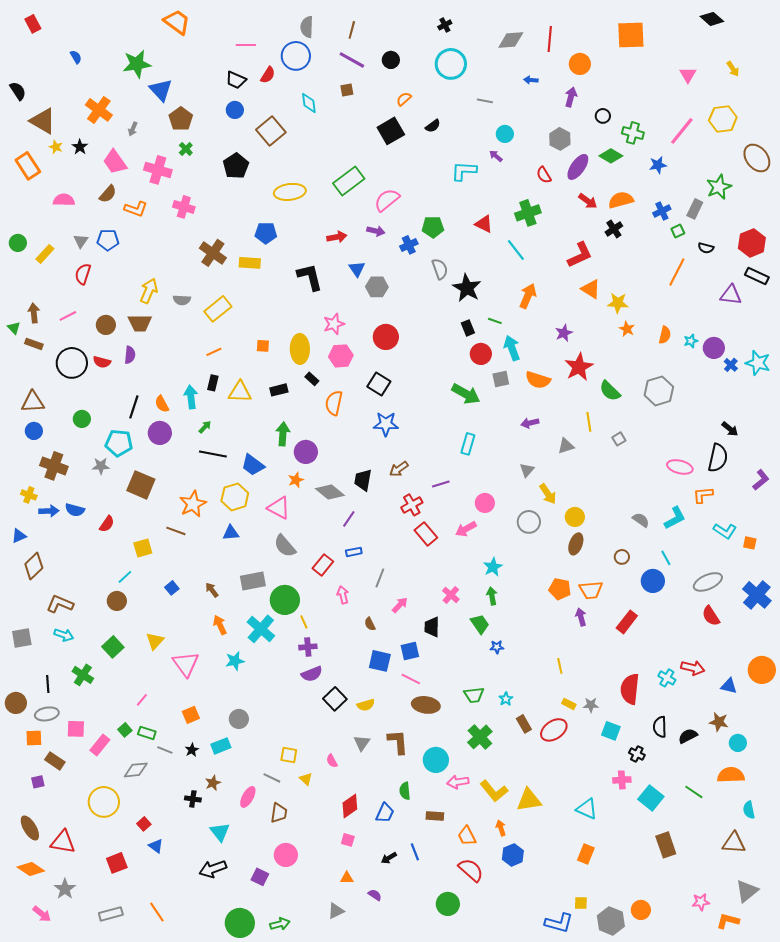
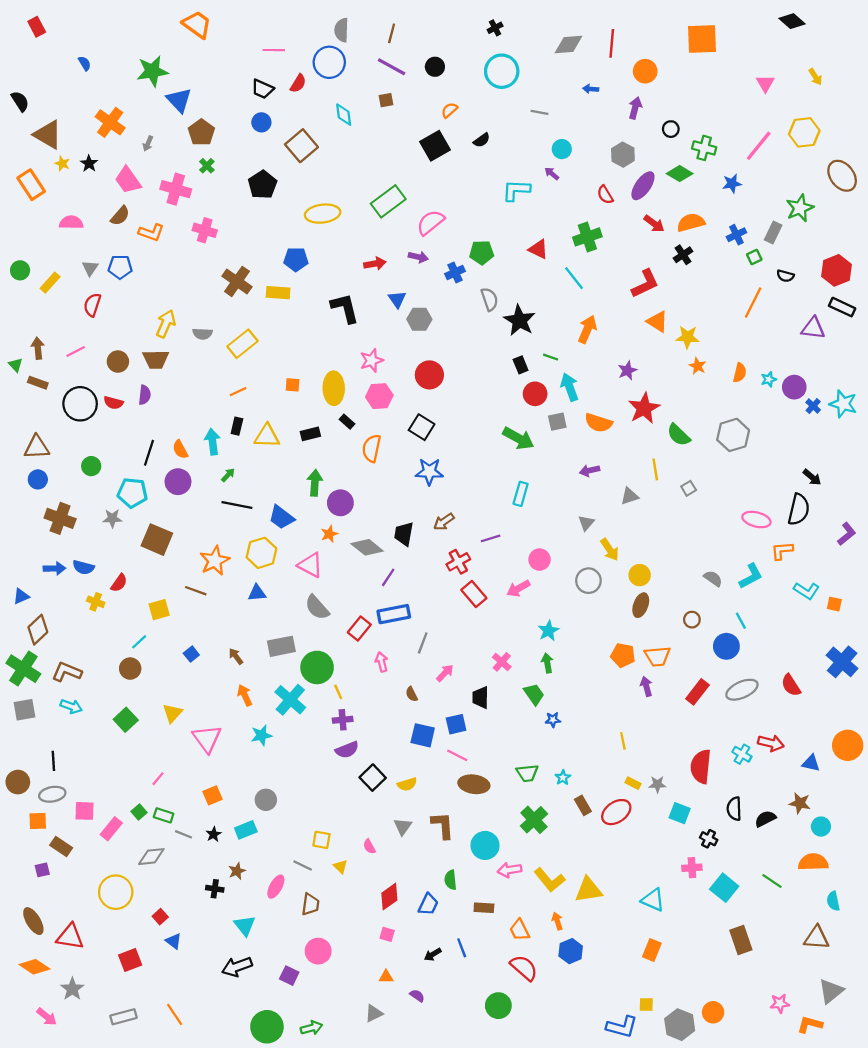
yellow cross: (29, 495) -> (96, 602), moved
blue rectangle: (354, 552) -> (394, 614), size x1.8
gray ellipse: (708, 582) -> (742, 690), moved
green cross: (83, 675) -> (23, 669), moved, size x1.4

